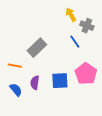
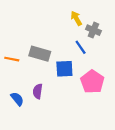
gray rectangle: (37, 48) -> (40, 54), turned 60
orange line: (15, 66) -> (12, 59), moved
blue square: (60, 81) -> (64, 69), moved

